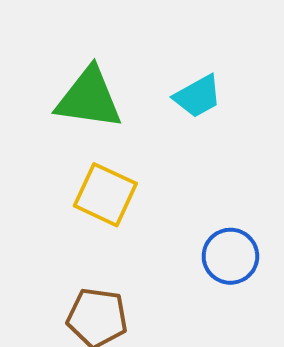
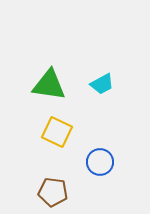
blue circle: (230, 256) -> (100, 162), moved

